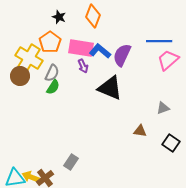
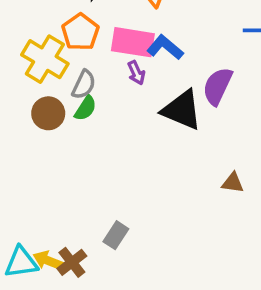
purple semicircle: (122, 55) -> (218, 86), moved
brown circle: (20, 76) -> (48, 113), moved

